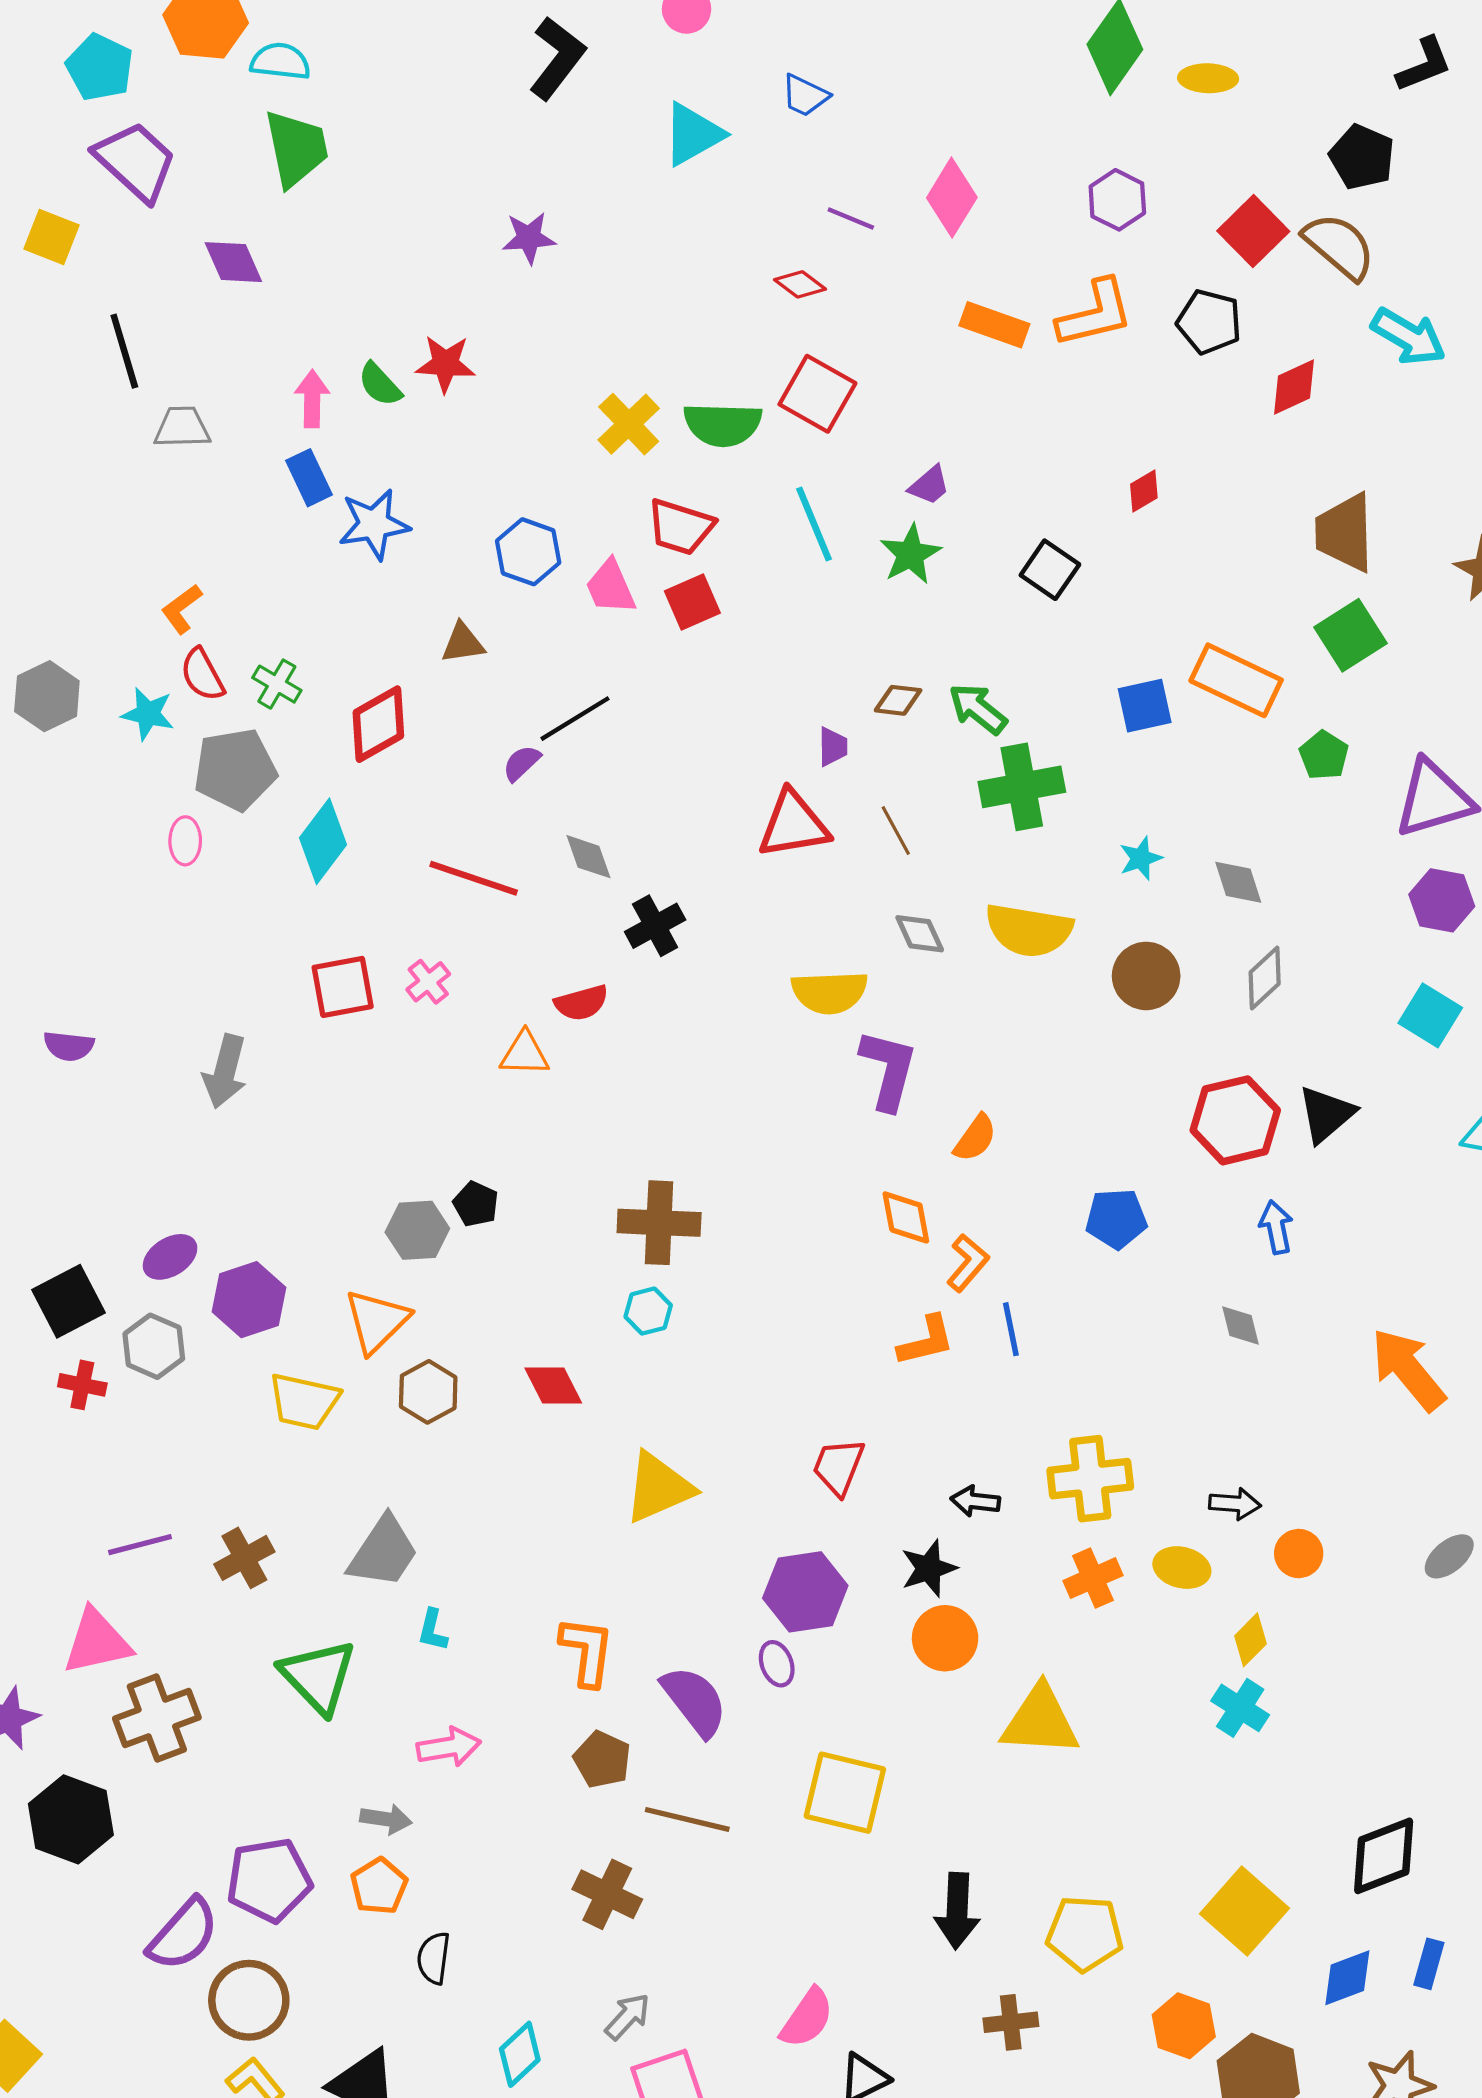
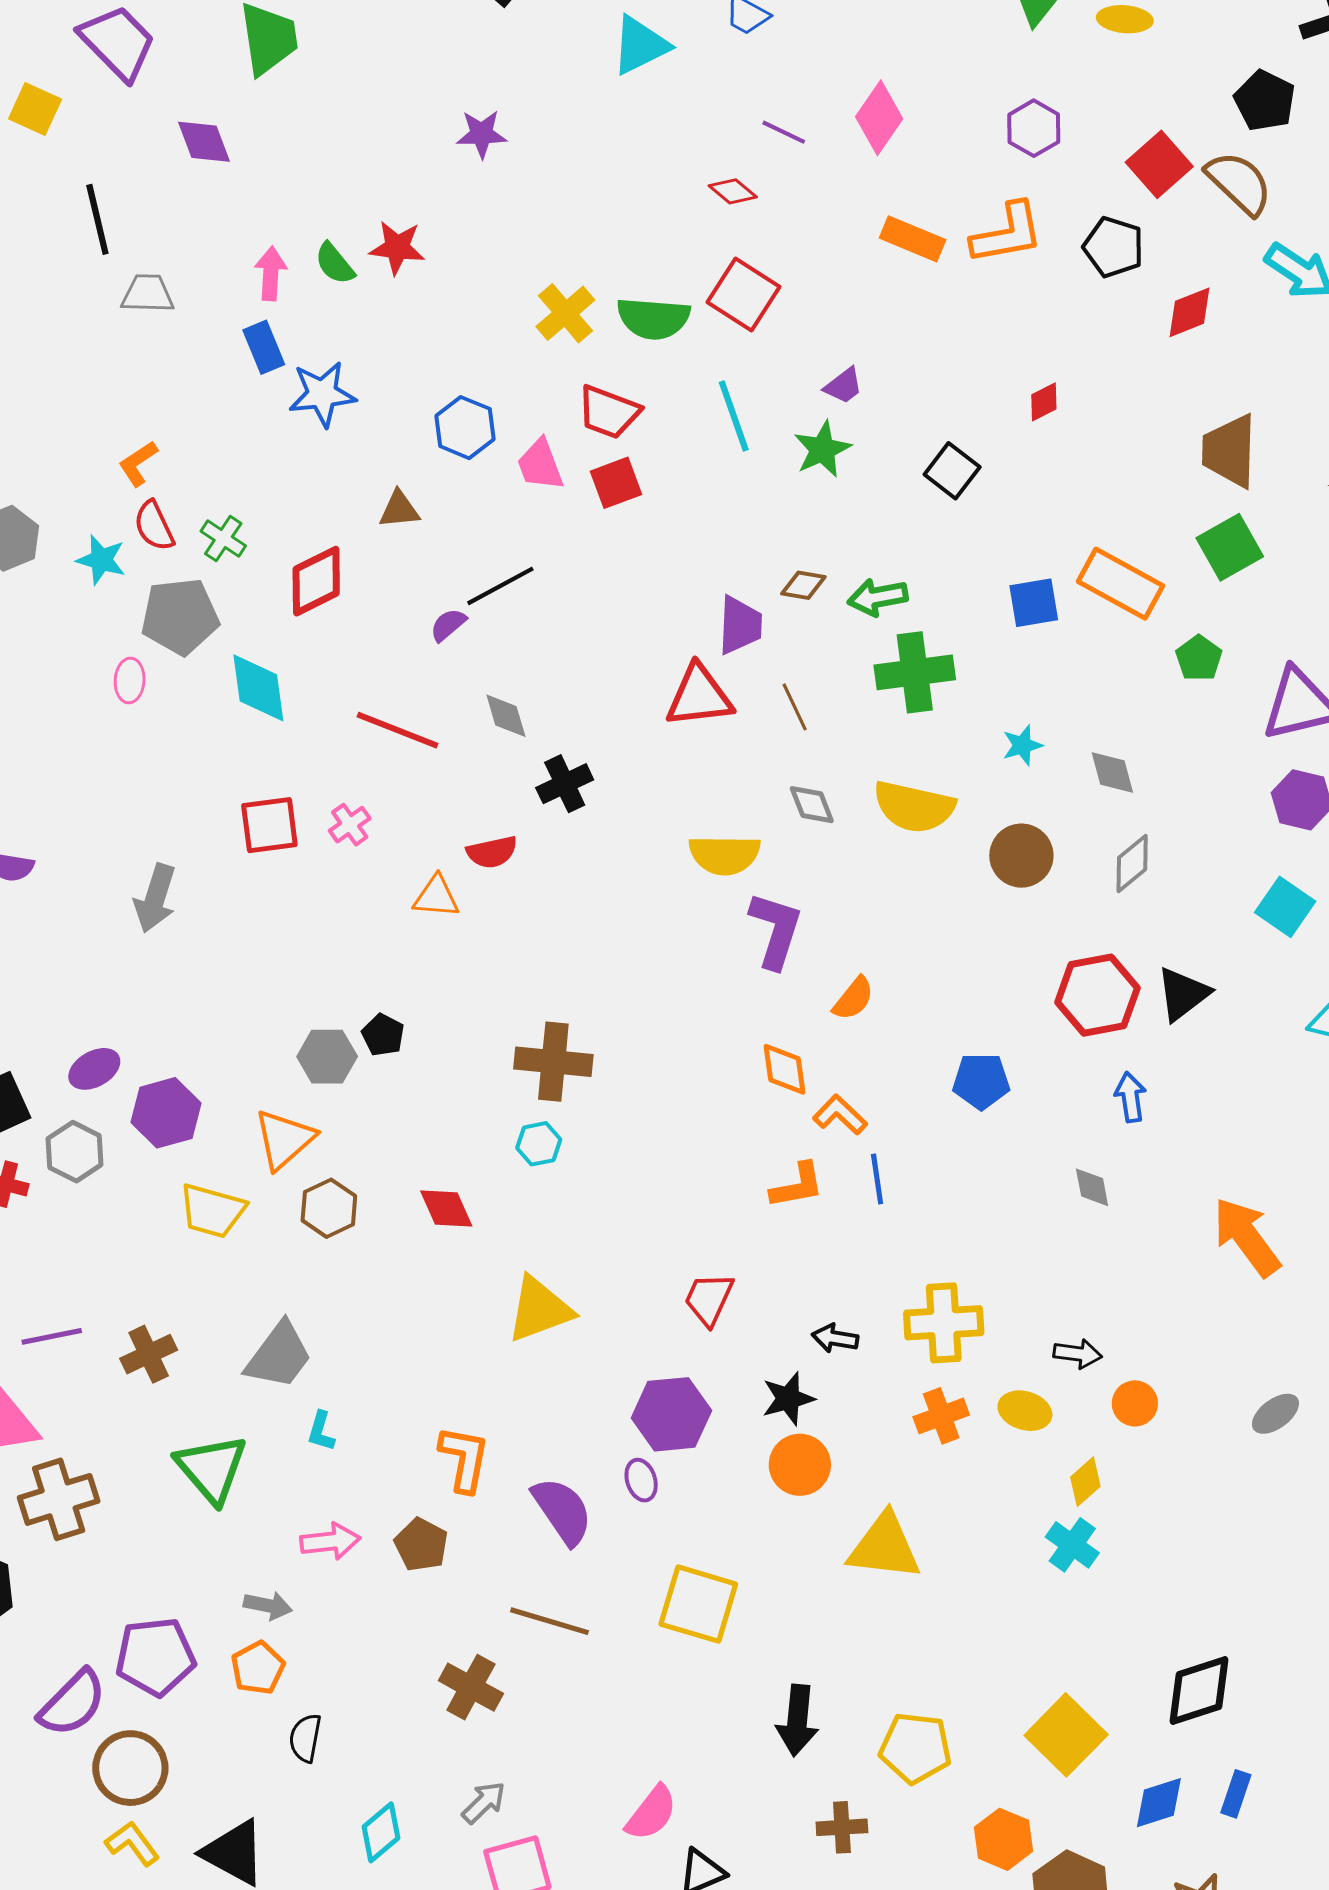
green arrow: (978, 709) -> (878, 597), turned -52
purple trapezoid: (833, 747) -> (740, 625), size x1.6
cyan diamond: (323, 841) -> (258, 688), turned -48
orange L-shape: (968, 1263) -> (840, 1115), turned -90
brown pentagon: (602, 1760) -> (421, 1545), moved

